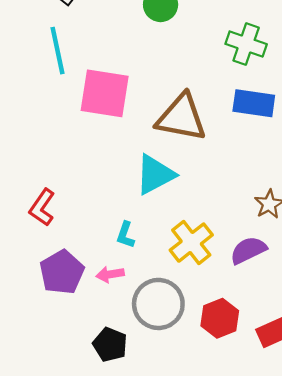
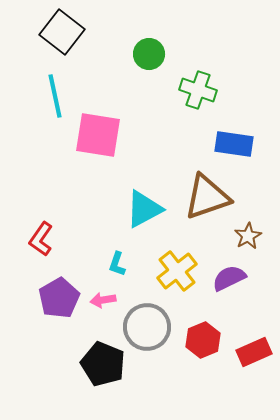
green cross: (246, 44) -> (198, 90), moved
brown triangle: (181, 117) -> (207, 197), moved, turned -30
black pentagon: (110, 345) -> (103, 364), size x1.4

